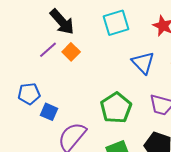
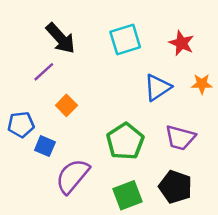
orange square: (71, 52) -> (66, 105), moved
blue triangle: (143, 63) -> (157, 87), turned 40

